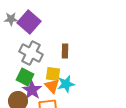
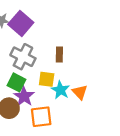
cyan star: (66, 84) -> (60, 90), turned -30
orange triangle: (52, 86) -> (80, 92), moved

